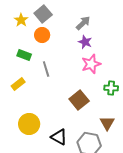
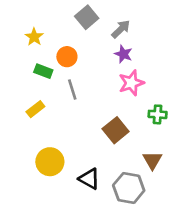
gray square: (43, 14) -> (87, 17), moved
yellow star: (21, 20) -> (34, 37), moved
orange circle: (42, 35) -> (67, 57), moved

